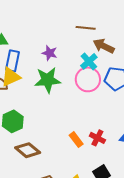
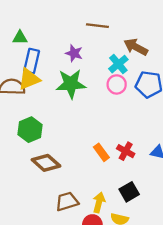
brown line: (86, 28) -> (97, 26), moved
pink circle: (88, 79) -> (117, 84), size x0.7

